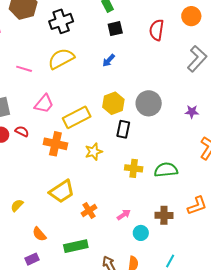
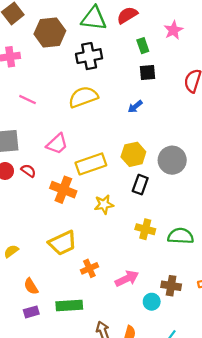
pink line: (24, 69) -> (28, 100), moved
pink arrow: (124, 215) -> (127, 279), size x1.5
cyan circle: (141, 233) -> (152, 302), moved
purple rectangle: (32, 259) -> (31, 312), moved

